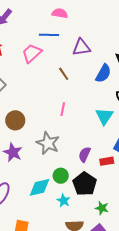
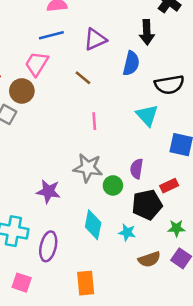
brown circle: (15, 120) -> (22, 91), moved
red rectangle: (107, 161) -> (169, 186), moved
green circle: (61, 176) -> (113, 185), moved
black pentagon: (85, 184) -> (147, 205), turned -30
cyan diamond: (39, 187) -> (93, 225), turned -50

